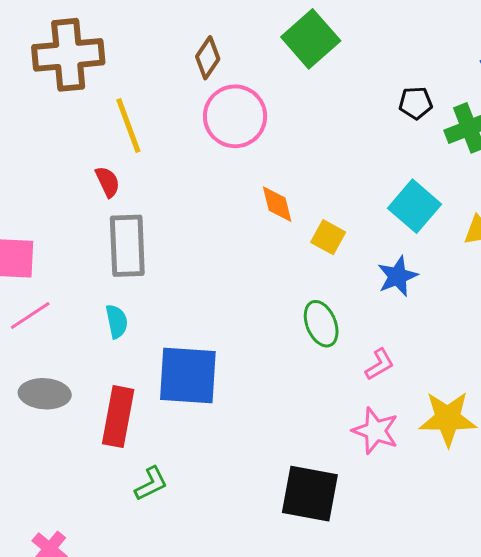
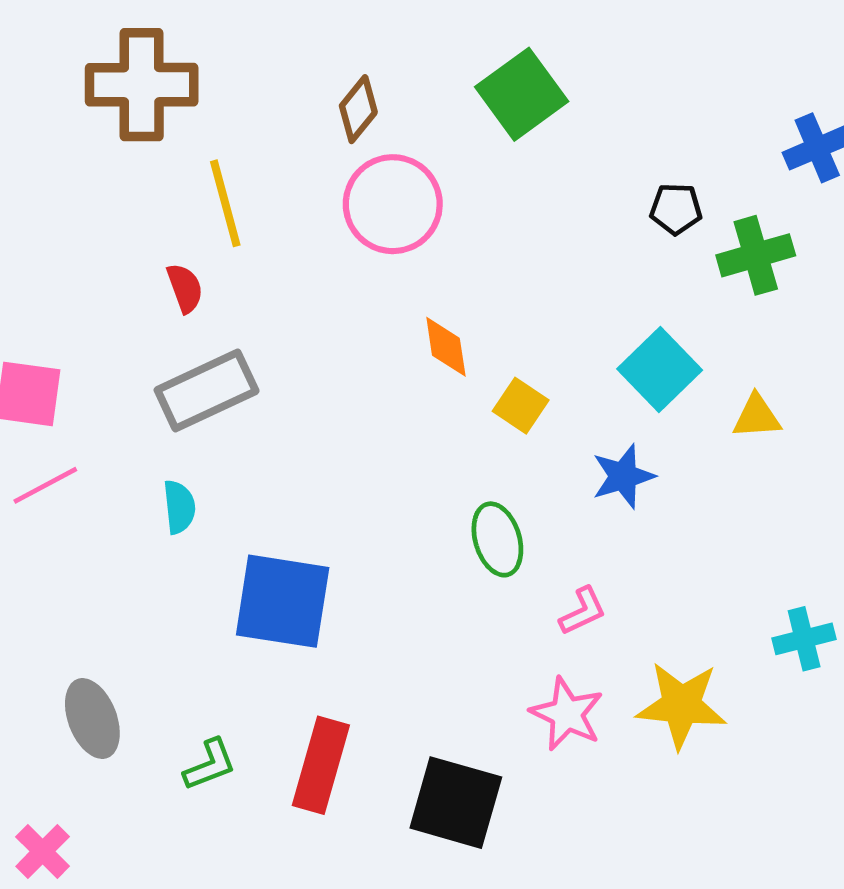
gray rectangle: (127, 246) -> (207, 390), turned 62
gray ellipse: (45, 394) -> (92, 719), moved, turned 60
red rectangle: (118, 417) -> (321, 765), moved

